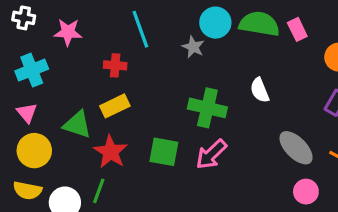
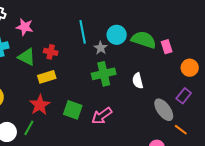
cyan line: (140, 29) -> (83, 32), moved
green cross: (207, 108) -> (104, 74), moved, turned -35
green triangle: (77, 125) -> (27, 57), moved
gray ellipse: (296, 148) -> (164, 110), moved

